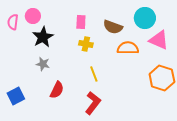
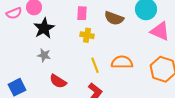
pink semicircle: (13, 22) -> (14, 13), turned -119
orange semicircle: (128, 48) -> (122, 62), moved
red semicircle: (57, 90) -> (58, 81), turned 96

